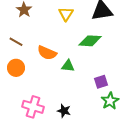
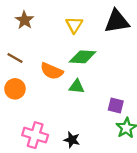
green diamond: (90, 41) -> (83, 57), moved
purple square: (101, 82) -> (116, 105), turned 32

